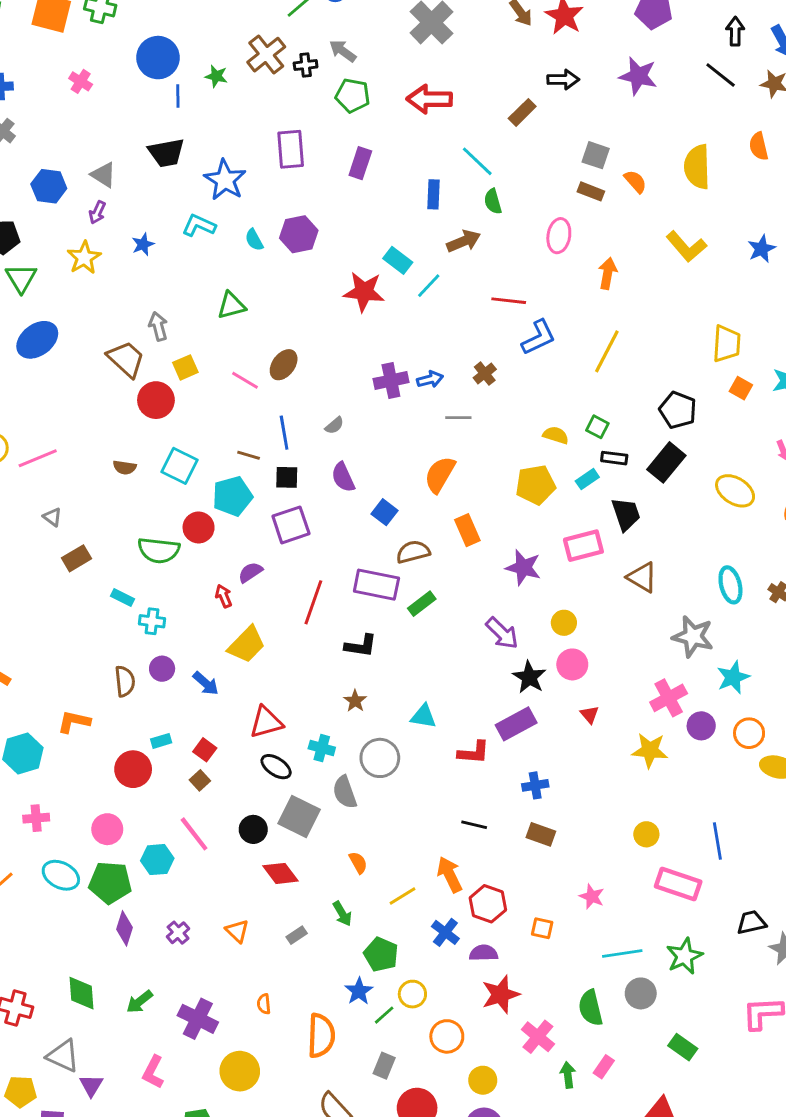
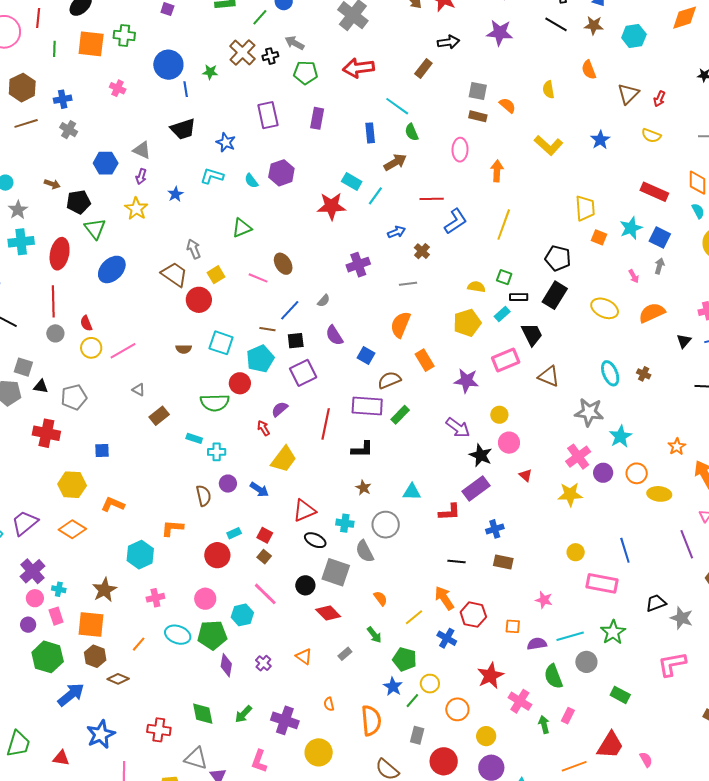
yellow semicircle: (697, 167) -> (548, 90), size x0.6
blue star: (225, 180) -> (226, 142), size x0.7
brown ellipse: (284, 365) -> (283, 264), turned -60
blue arrow: (430, 379) -> (396, 232), moved
blue line: (284, 433) -> (290, 310), turned 60
purple semicircle: (484, 953) -> (537, 644), moved

